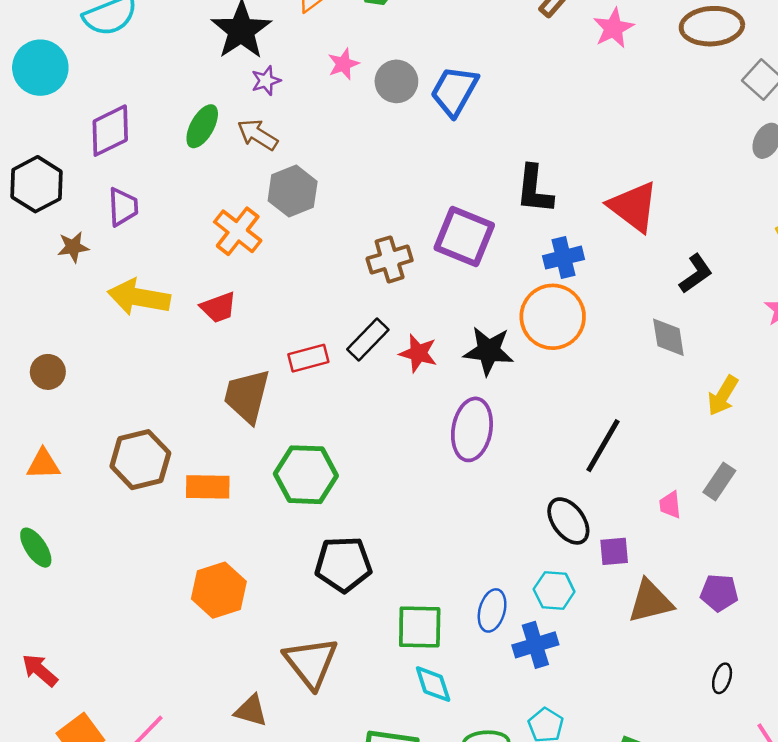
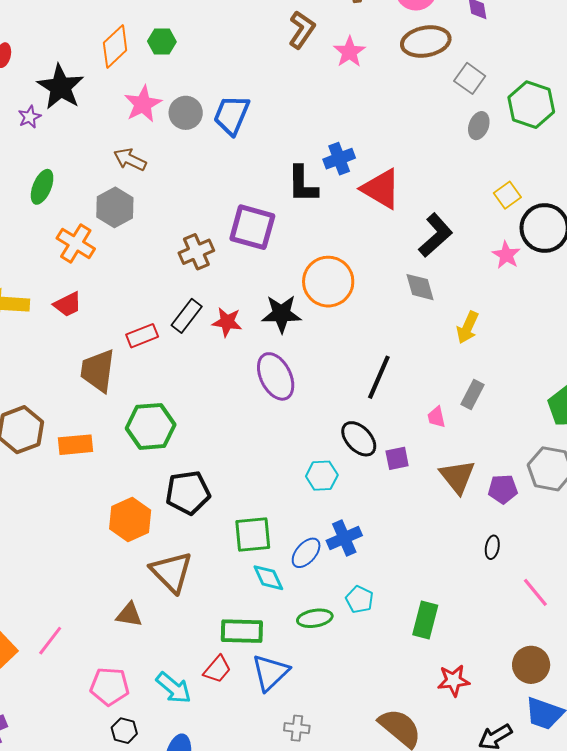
pink star: (343, 64) -> (143, 104), size x1.5
purple star: (266, 81) -> (30, 117), moved
green ellipse: (202, 126) -> (42, 187), moved
brown arrow: (257, 135) -> (130, 160), moved
blue cross: (563, 258) -> (339, 159), moved
black L-shape: (696, 274) -> (436, 235), size x1.4
purple ellipse: (472, 429) -> (276, 376), turned -30
orange hexagon: (219, 590) -> (130, 519), moved
cyan hexagon: (554, 591) -> (322, 476), moved
purple pentagon: (719, 593) -> (503, 489), moved
brown triangle: (650, 601) -> (457, 477), moved, turned -48
blue ellipse: (492, 610) -> (306, 553), moved, turned 32

